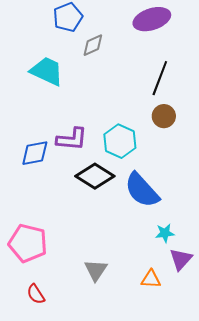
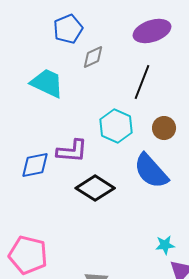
black line: (160, 78) -> (142, 82), moved
cyan hexagon: (120, 141) -> (116, 126), moved
blue semicircle: (142, 190) -> (151, 171), moved

